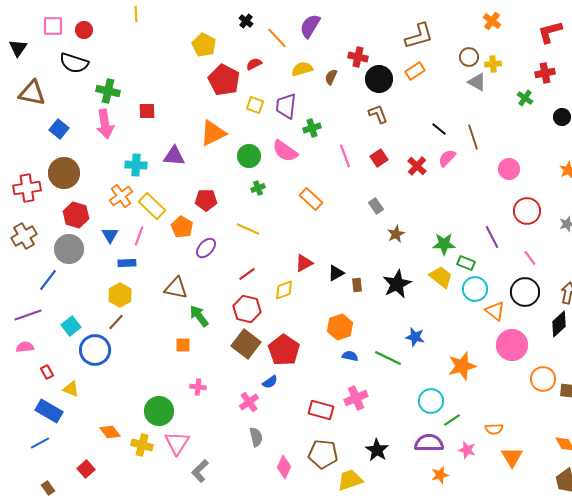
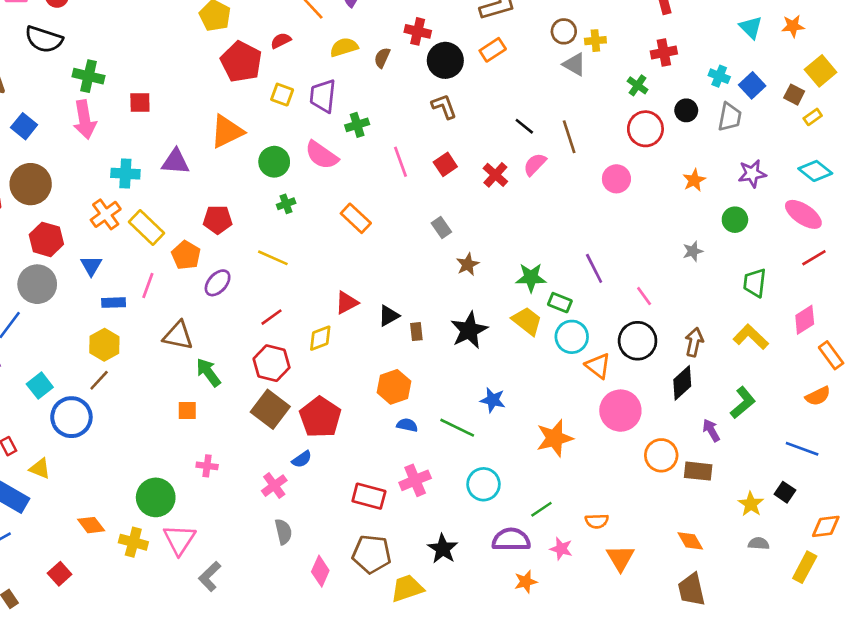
red circle: (527, 211) -> (645, 129), moved
pink line: (139, 236) -> (148, 285), moved
cyan circle: (431, 401) -> (484, 484), moved

